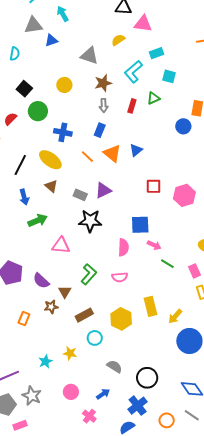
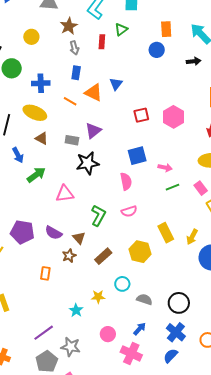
pink arrow: (154, 245) -> (165, 168), moved
green line: (167, 264) -> (173, 187), turned -40
cyan circle: (95, 338) -> (122, 284), moved
pink cross: (89, 416) -> (131, 353), size x1.5

